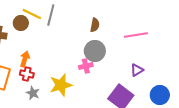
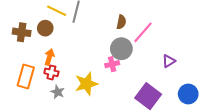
brown circle: (21, 23) -> (45, 28), moved
pink line: (136, 35) -> (143, 32), moved, turned -40
purple triangle: (137, 70) -> (169, 61), moved

